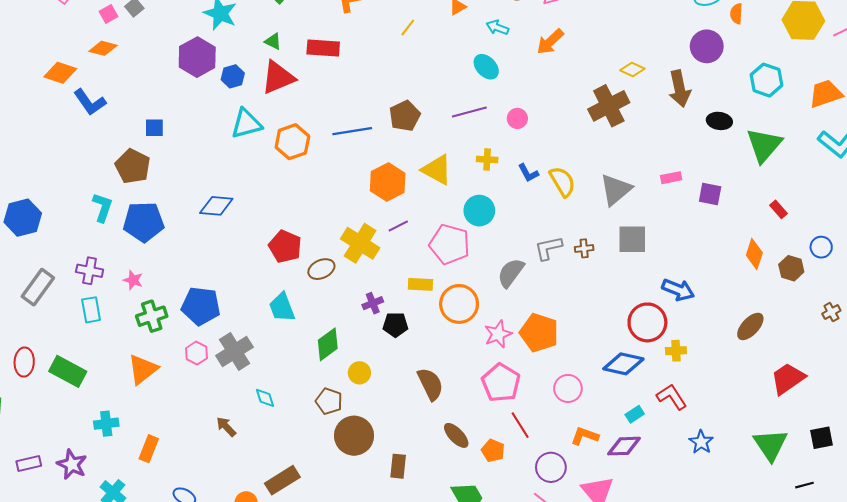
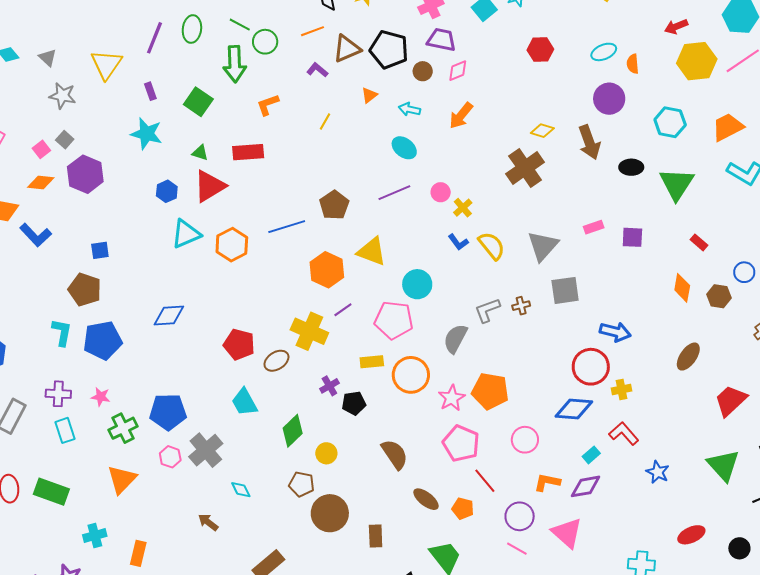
purple hexagon: (197, 57) -> (85, 174), moved
yellow cross: (487, 159) -> (463, 208), moved, turned -36

